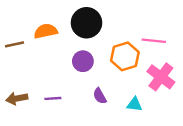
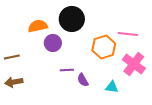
brown line: (14, 44) -> (12, 57), moved
purple circle: (83, 61) -> (53, 43), moved
purple line: (53, 98) -> (67, 70), moved

